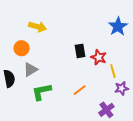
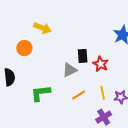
gray triangle: (30, 70) -> (70, 70), moved
yellow line: (113, 71) -> (103, 93), moved

